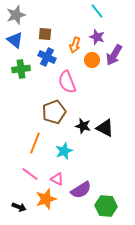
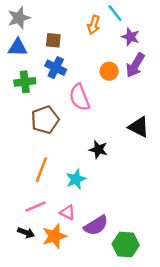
purple star: (97, 37) -> (130, 37), moved
blue triangle: (15, 40) -> (18, 47), turned -36
orange arrow: (75, 45) -> (94, 25), moved
brown pentagon: (54, 112) -> (45, 120), moved
black triangle: (105, 128) -> (139, 127), moved
pink line: (30, 174) -> (35, 207), turned -60
black arrow: (19, 207) -> (26, 233), moved

